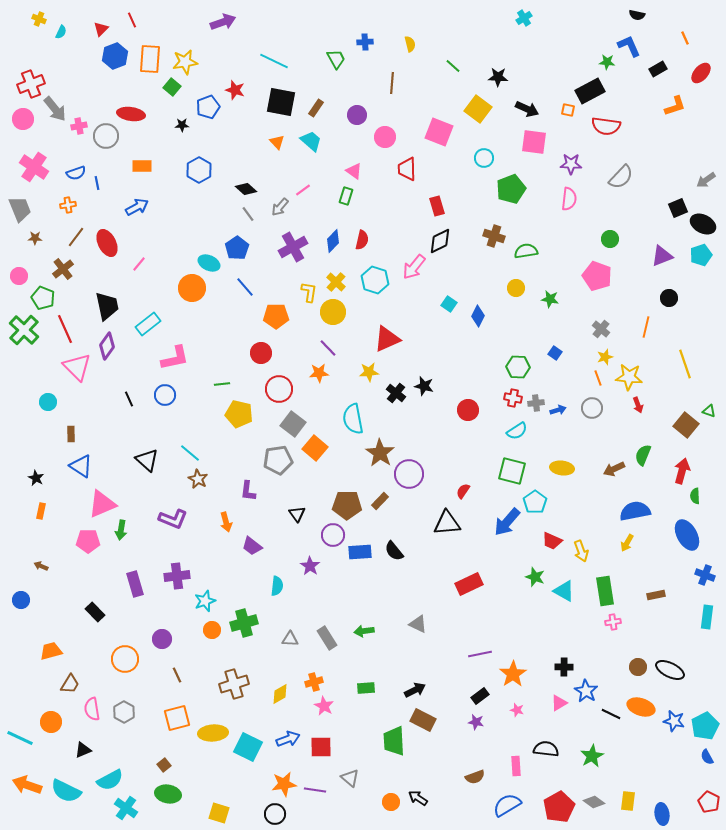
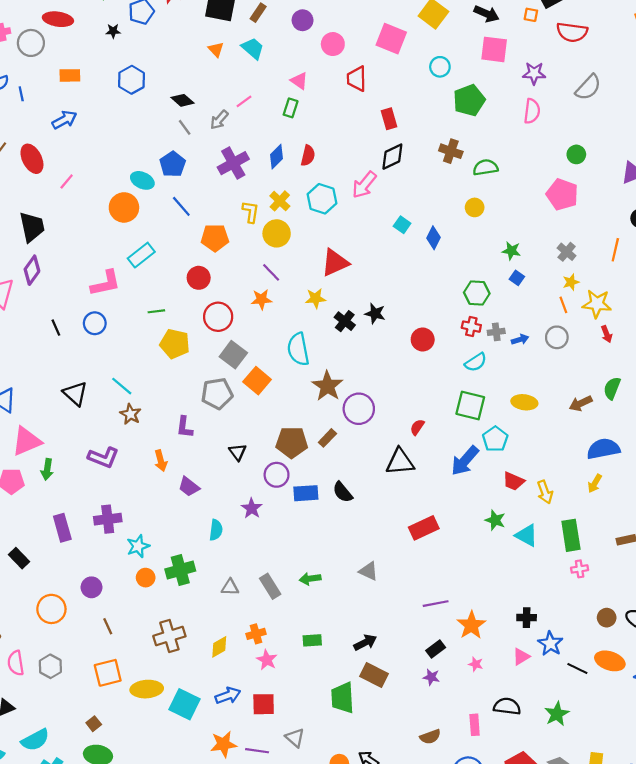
green star: (550, 299) -> (511, 251), moved
cyan rectangle: (148, 324) -> (141, 255), moved

